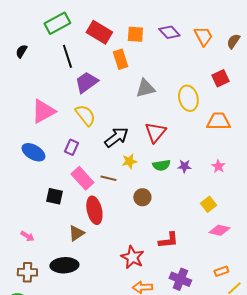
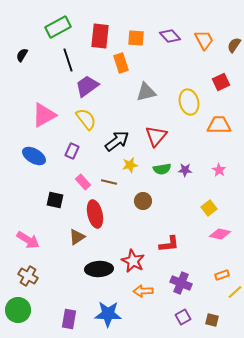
red rectangle: (99, 32) -> (100, 36), turned 65
pink rectangle: (82, 178) -> (83, 182), size x0.7
pink arrow: (27, 236) -> (28, 240), size x1.6
black ellipse: (64, 265) -> (99, 269), moved
brown cross: (27, 272) -> (28, 276), turned 30

